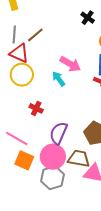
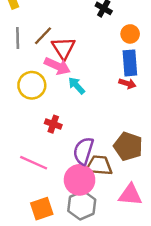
red triangle: (19, 53) -> (64, 48), moved, turned 40
pink arrow: (70, 64) -> (57, 66), moved
brown trapezoid: (79, 159) -> (99, 166), moved
orange square: (24, 160) -> (42, 209), moved, turned -36

